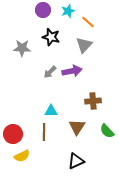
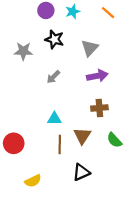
orange line: (88, 22) -> (108, 13), moved
purple arrow: (72, 71) -> (97, 76), moved
brown line: (44, 132) -> (60, 144), moved
yellow semicircle: (22, 156) -> (33, 181), moved

